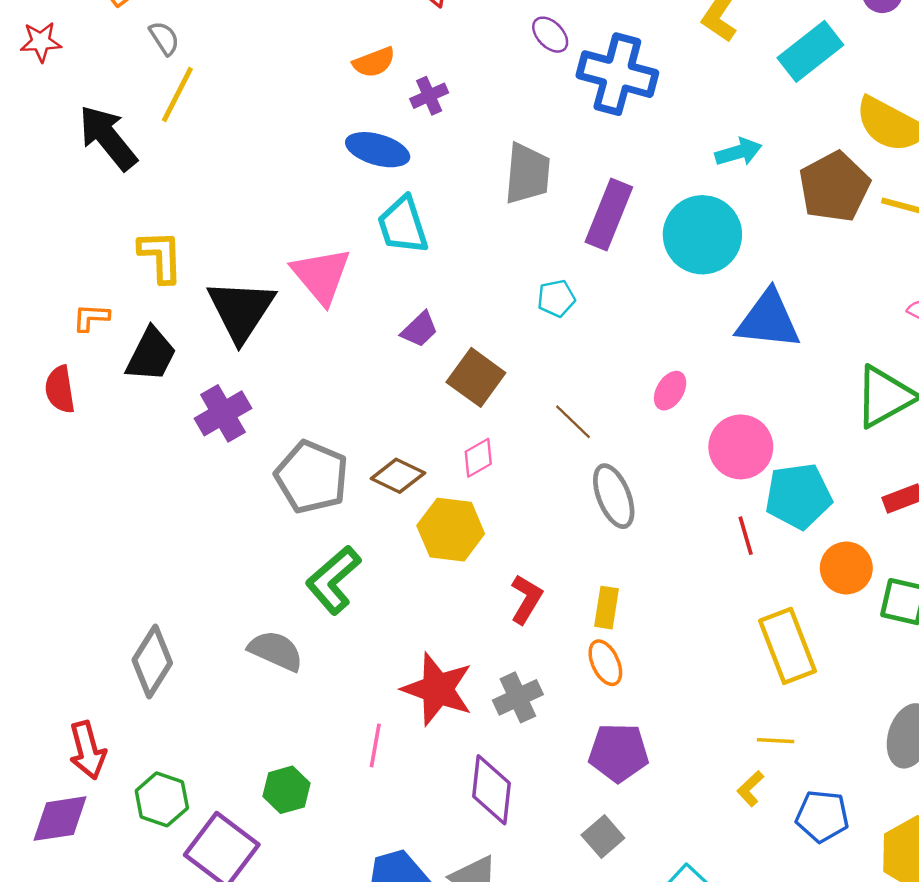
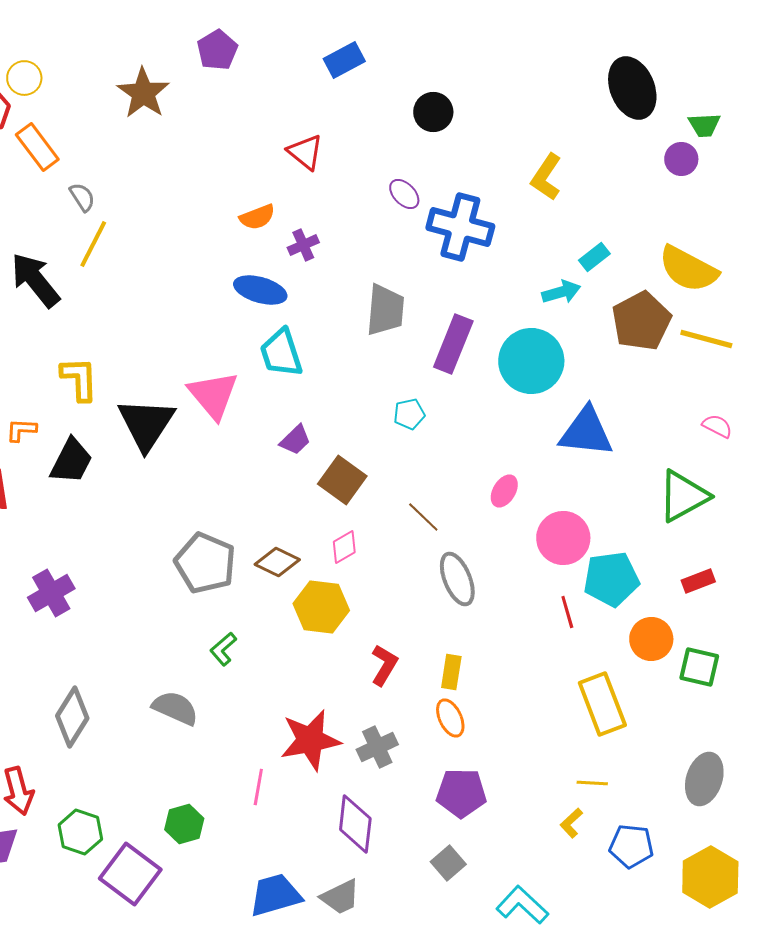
cyan rectangle: (810, 51) -> (594, 257), moved, size x0.6
purple cross: (223, 413) -> (51, 593), moved
green L-shape: (333, 580) -> (223, 649), size x0.6
red star: (438, 689) -> (310, 740), turned -30

